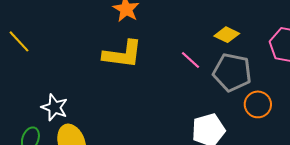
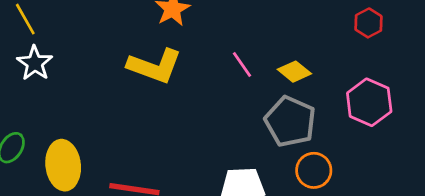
pink line: (191, 60) -> (242, 65), moved
white star: (54, 107) -> (35, 63), moved

